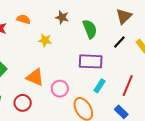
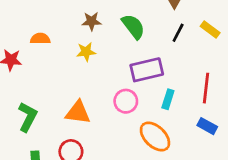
yellow star: (45, 40) -> (86, 52), moved
pink circle: (60, 89) -> (126, 101), moved

